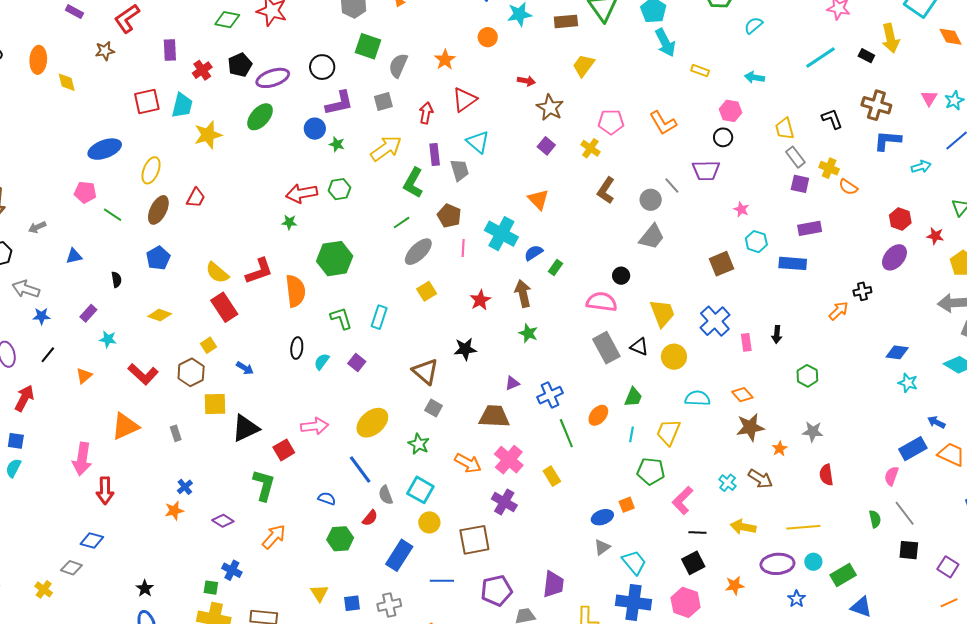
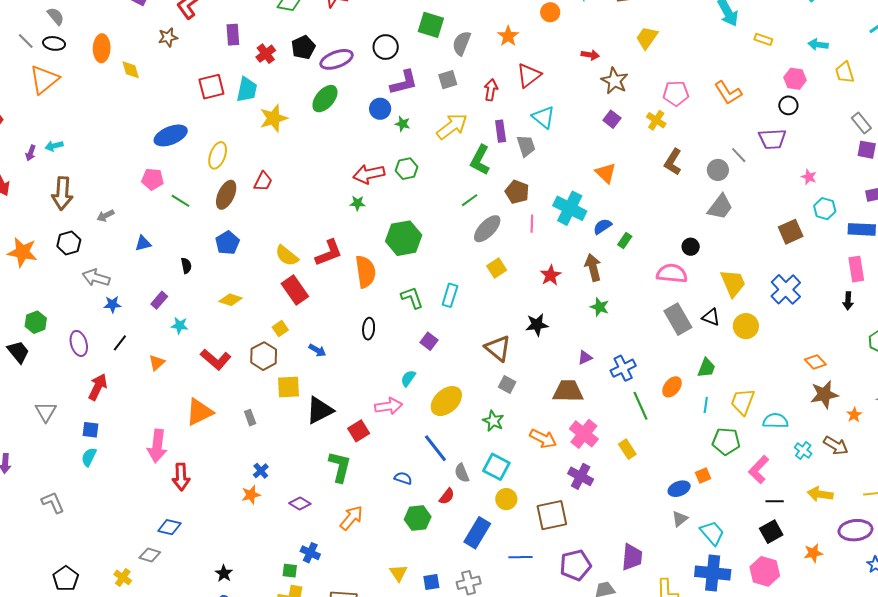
yellow trapezoid: (785, 129) -> (845, 72), moved
pink rectangle: (746, 342) -> (856, 269), moved, size x1.4
cyan semicircle: (322, 362) -> (408, 378), moved
cyan semicircle: (697, 398) -> (775, 421), moved

